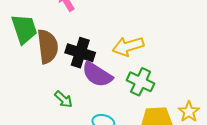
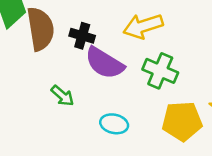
black cross: (80, 53) -> (82, 36), size x0.7

